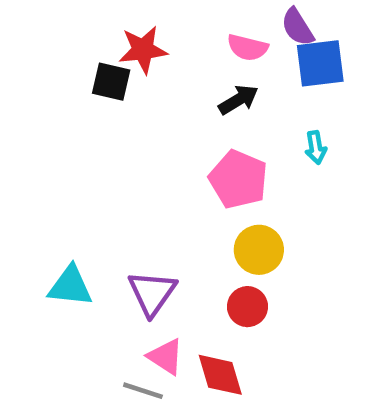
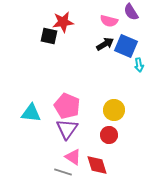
blue square: (320, 63) -> (126, 46), moved, turned 30
pink pentagon: (238, 179) -> (67, 106), moved
cyan triangle: (70, 286) -> (31, 113), moved

